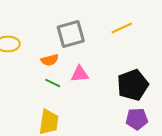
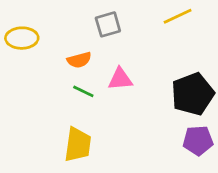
gray square: (71, 34) -> (108, 24), size x0.7

